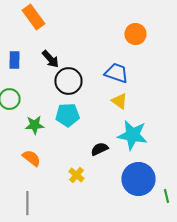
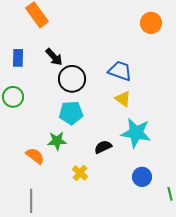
orange circle: (135, 34) -> (151, 23), moved
green star: (34, 125) -> (57, 141), moved
blue circle: (138, 179) -> (142, 177), size x0.6

